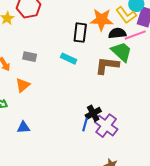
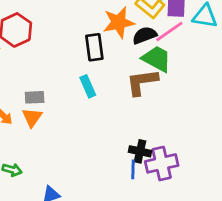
cyan rectangle: (69, 59) -> (88, 86), turned 56
orange triangle: (23, 85) -> (32, 117), moved
black cross: (93, 113) -> (140, 151), turned -35
purple cross: (106, 126) -> (162, 163), turned -35

